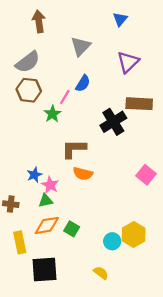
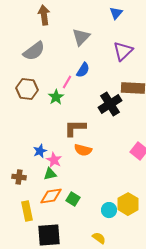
brown hexagon: (29, 90) -> (27, 89), moved

